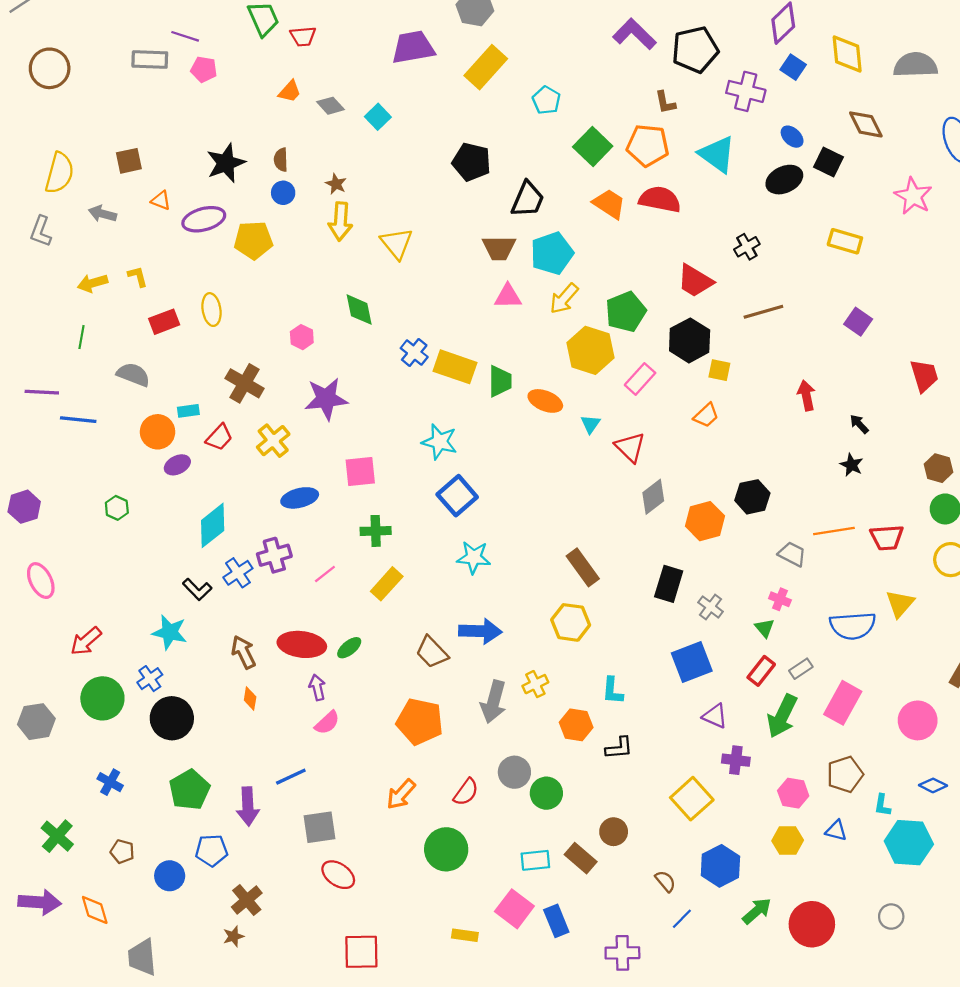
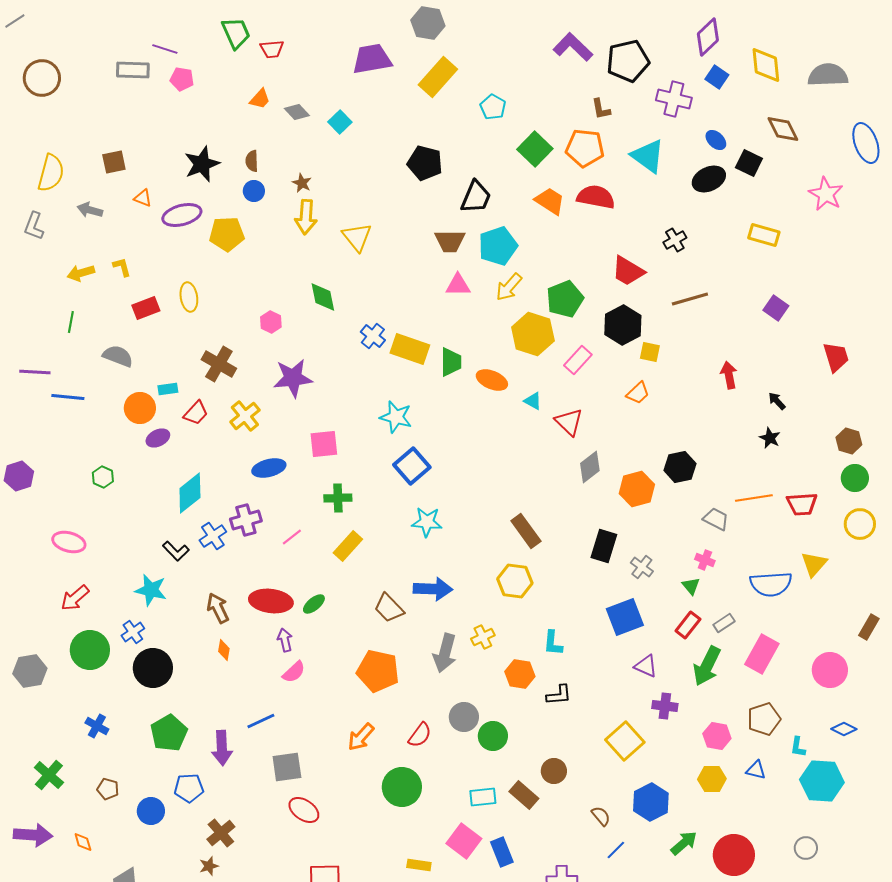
cyan triangle: (590, 424) -> (533, 401), turned -36
pink ellipse: (41, 581) -> (69, 542), moved, turned -48
orange diamond: (95, 910) -> (83, 842), size x0.7

